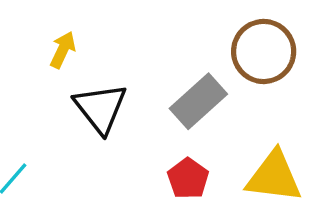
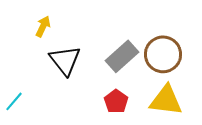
brown circle: (264, 51) -> (163, 54), moved

